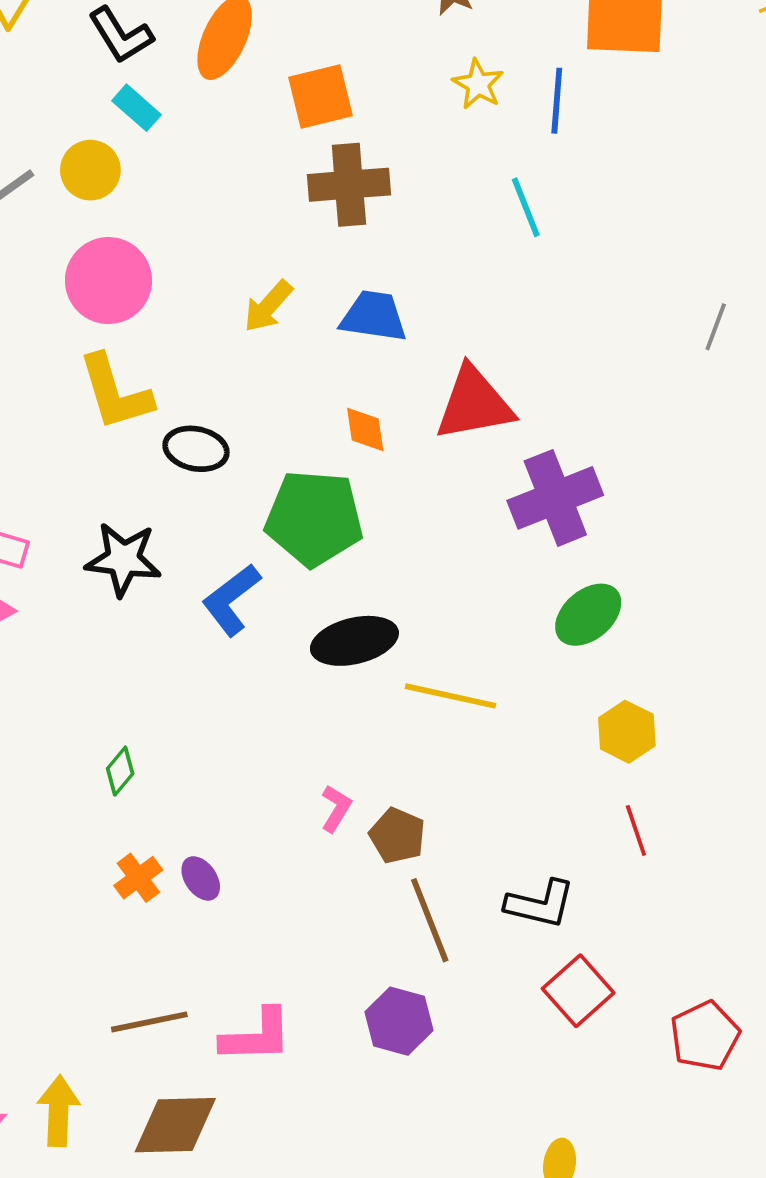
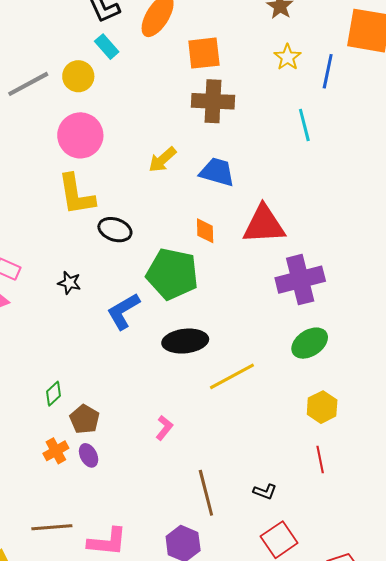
black star: (123, 559) -> (69, 283), size x0.6
yellow line: (450, 696) -> (232, 376), turned -48
brown pentagon: (397, 836) -> (85, 419), moved
black L-shape: (540, 904) -> (265, 492), size x0.6

